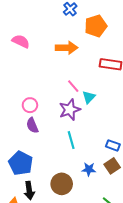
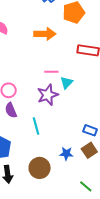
pink line: (73, 86) -> (51, 72), turned -48
cyan line: (71, 140) -> (36, 126), moved

